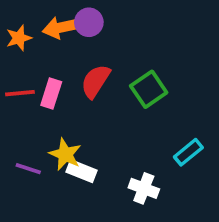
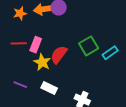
red semicircle: (95, 81) -> (59, 55), moved
cyan rectangle: (188, 152) -> (110, 53), moved
yellow star: (65, 154) -> (42, 62), moved

